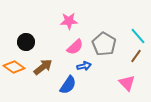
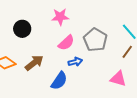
black circle: (26, 42) -> (22, 29), moved
pink triangle: (127, 83) -> (118, 79), turned -30

